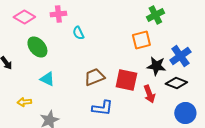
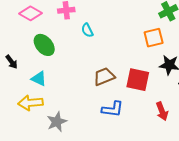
cyan triangle: (47, 79) -> (39, 79), moved
red arrow: (149, 94) -> (162, 111), moved
yellow arrow: (24, 102) -> (30, 103), size x1.6

